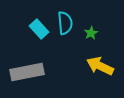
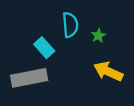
cyan rectangle: (39, 29) -> (44, 48), moved

